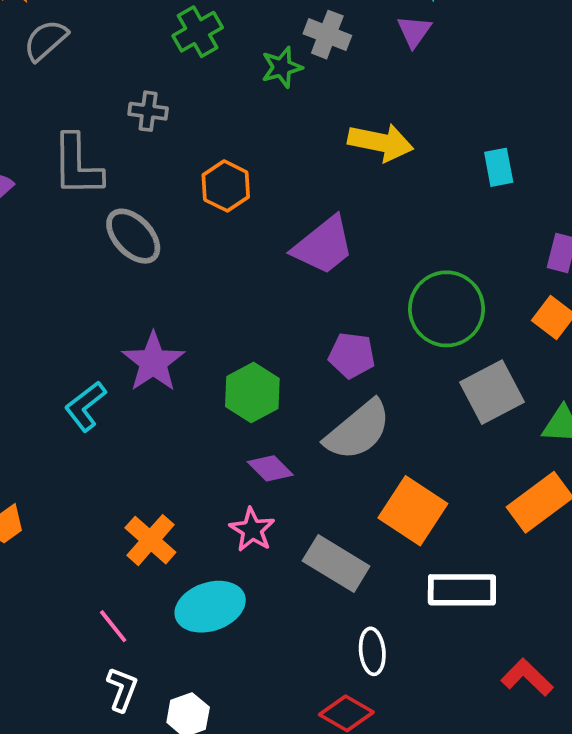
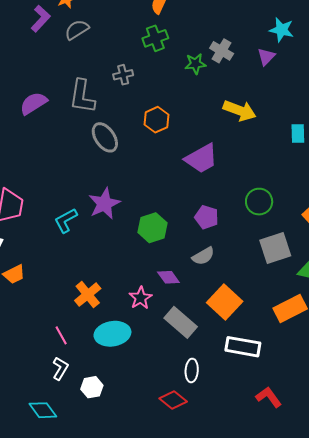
gray cross: (148, 111) -> (123, 75), turned -30
green circle: (447, 309) -> (259, 202), size x0.7
gray semicircle: (358, 430) -> (203, 256), size x0.6
purple diamond: (270, 468) -> (168, 277), moved

